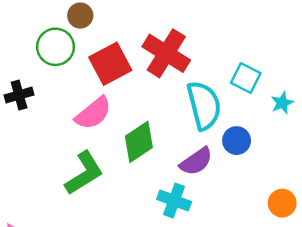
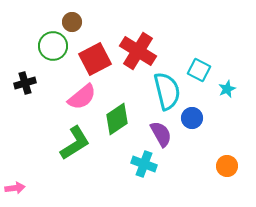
purple semicircle: (196, 161) -> (161, 134), turned -84

